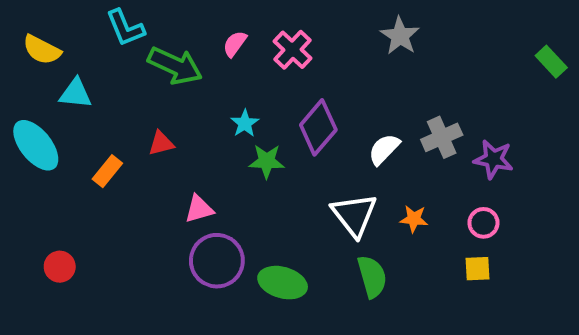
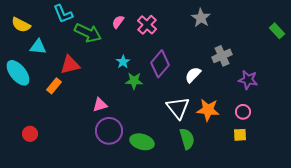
gray cross: (442, 137) -> (222, 56), moved
red triangle: (161, 143) -> (70, 65), moved, size x1.5
orange star: (414, 219) -> (208, 110), size x1.6

